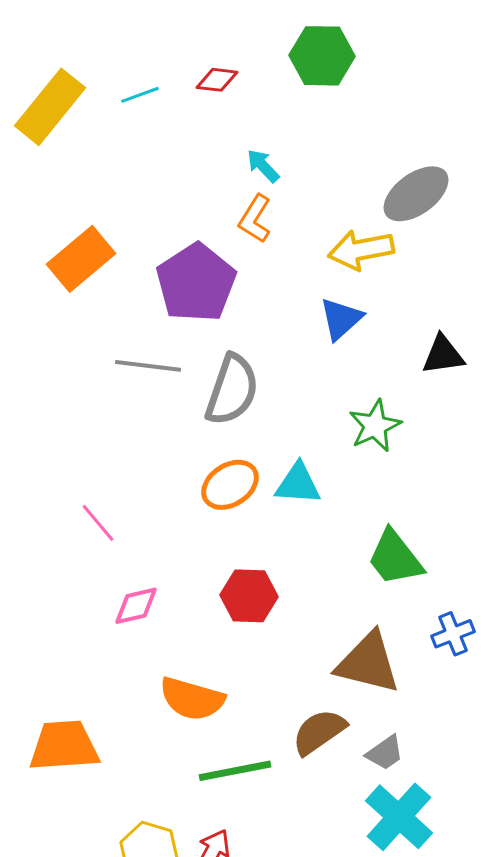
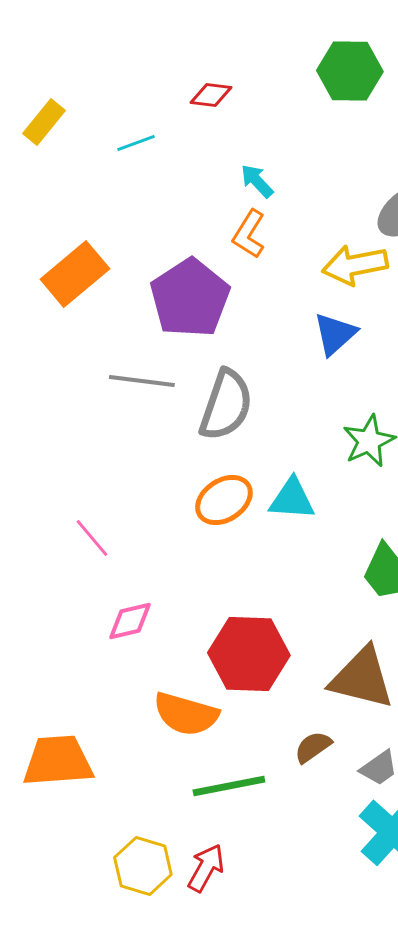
green hexagon: (322, 56) -> (350, 71), moved
cyan line: (140, 95) -> (136, 143), moved
yellow rectangle: (50, 107) -> (44, 122), size x0.6
red hexagon: (249, 596) -> (249, 654), moved, size x1.4
brown semicircle: (319, 732) -> (313, 747), size x0.7

